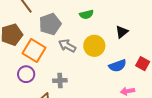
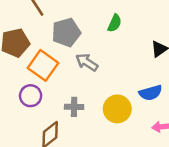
green semicircle: (86, 14) -> (115, 23), turned -56
yellow circle: (94, 46) -> (117, 109), moved

